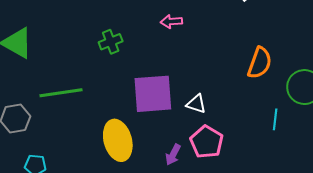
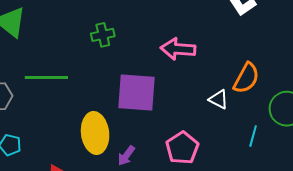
pink arrow: (171, 22) -> (178, 49), moved, size x1.6
white triangle: (196, 104) -> (219, 99), moved
purple arrow: (173, 155) -> (126, 156), moved

